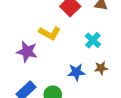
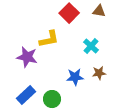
yellow L-shape: (50, 33) -> (49, 39), turned -40

